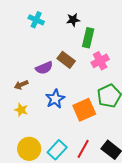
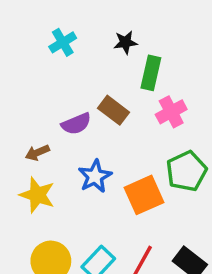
cyan cross: (36, 20) -> (63, 42), turned 35
yellow star: (21, 110) -> (37, 195), size x1.5

